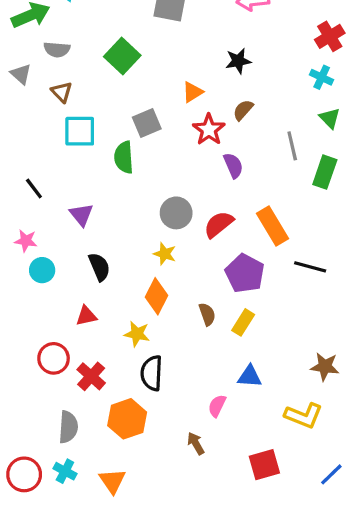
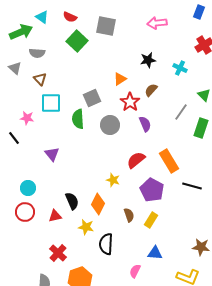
green square: (122, 56) -> (77, 41), moved
cyan cross: (322, 77) -> (180, 68), moved
gray line: (292, 146) -> (181, 112), turned 48
black line: (34, 188) -> (14, 138), moved
gray circle: (176, 213) -> (110, 125), moved
pink star: (26, 241) -> (27, 118), moved
yellow star: (165, 254) -> (113, 180), moved
black semicircle: (99, 267) -> (72, 201), moved
red circle: (54, 358) -> (25, 212), moved
black semicircle: (152, 373) -> (106, 244), moved

